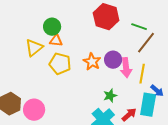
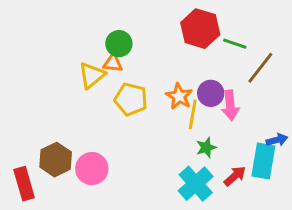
green line: (139, 27) -> (235, 44), moved
orange triangle: (56, 41) -> (113, 63), moved
yellow line: (142, 74) -> (193, 114), moved
blue arrow: (157, 91) -> (277, 140), turned -56

